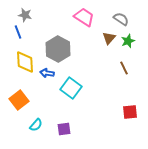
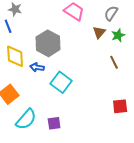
gray semicircle: (121, 19) -> (111, 13), turned -91
cyan semicircle: (36, 125) -> (26, 119), size x1.6

